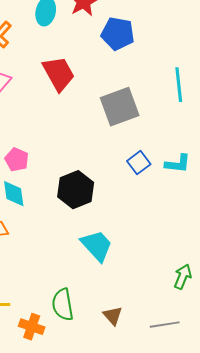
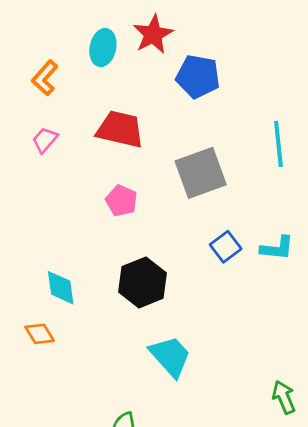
red trapezoid: (59, 74) -> (120, 129), turned -48
pink pentagon: (17, 160) -> (121, 201), moved
green arrow: (183, 277) -> (284, 397), turned -45

